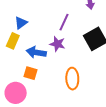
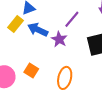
blue arrow: (36, 52) -> (38, 30), moved
orange square: (30, 73) -> (31, 71), moved

